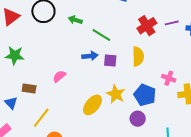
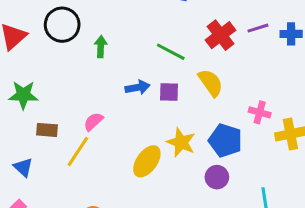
green arrow: (75, 20) -> (101, 47), moved, turned 80
green line: (101, 35) -> (171, 52), moved
yellow semicircle: (138, 56) -> (211, 83), turned -30
brown rectangle: (29, 88) -> (47, 130), moved
yellow line: (41, 118) -> (78, 152), moved

